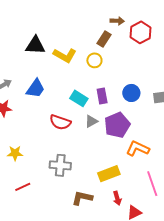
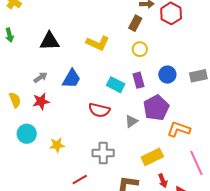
black triangle: (35, 45) -> (50, 41), moved
yellow circle: (94, 60) -> (140, 49), moved
gray triangle: (91, 121) -> (131, 121), moved
red line: (23, 187) -> (80, 180), moved

